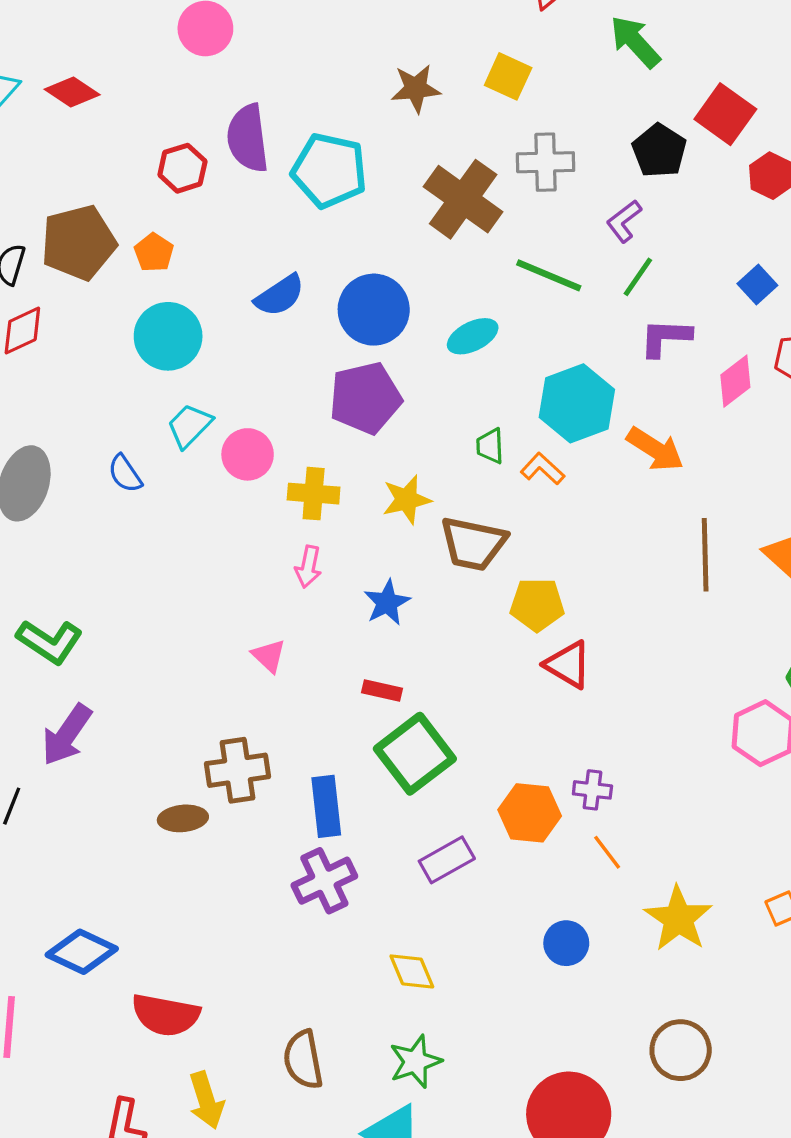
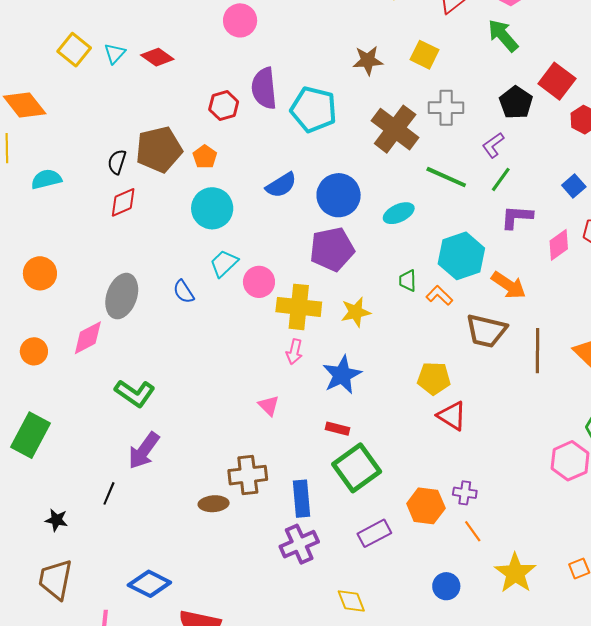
yellow cross: (314, 494) -> (299, 307), size x1.4
brown trapezoid: (473, 544) -> (486, 331), moved
blue star: (387, 603) -> (342, 375), size x1.4

